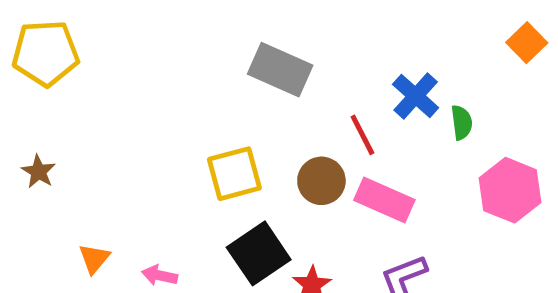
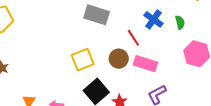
green semicircle: (462, 123) -> (180, 22), moved

